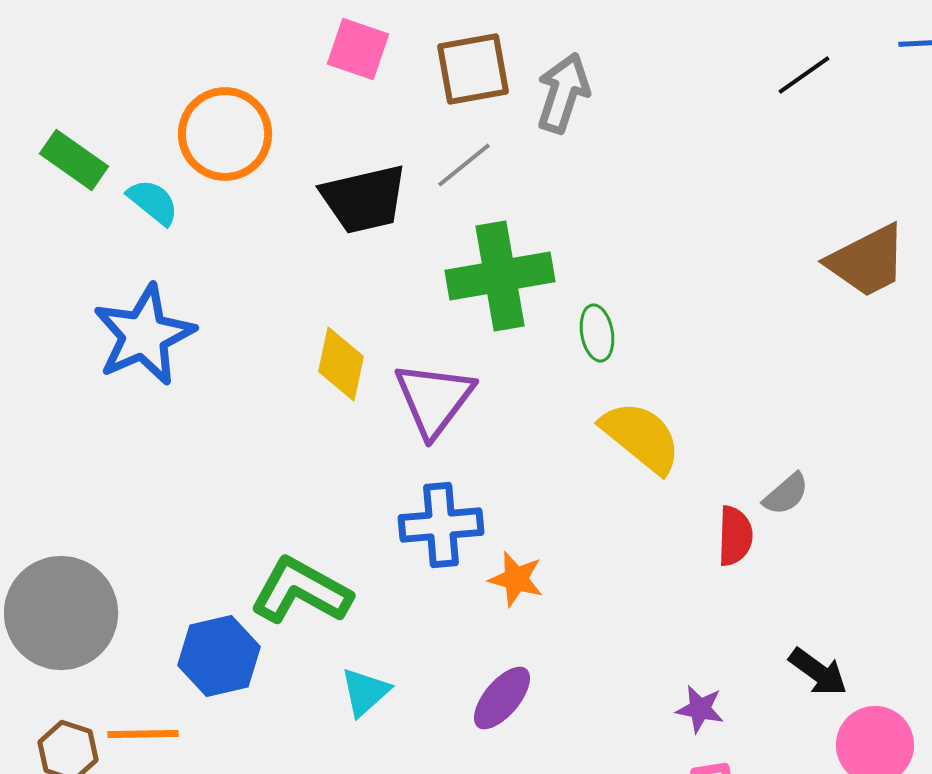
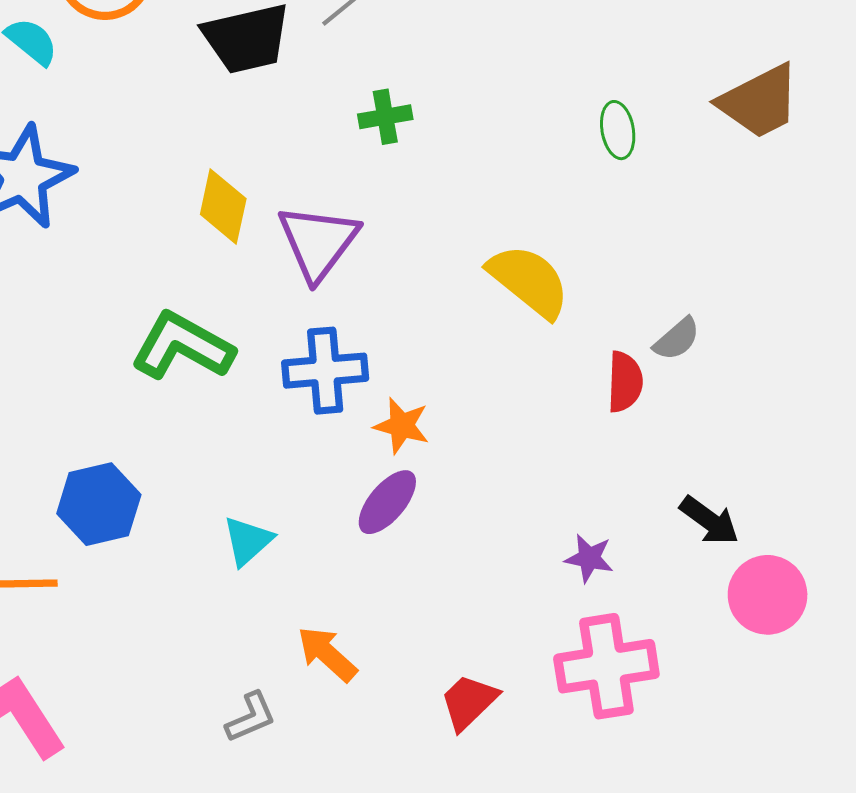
green cross: (500, 276) -> (385, 117), size x0.5
green ellipse: (597, 333) -> (618, 130), moved
green L-shape: (301, 591) -> (182, 346), moved
purple ellipse: (502, 698) -> (387, 502), moved

